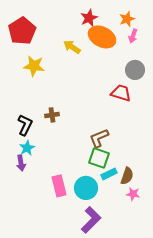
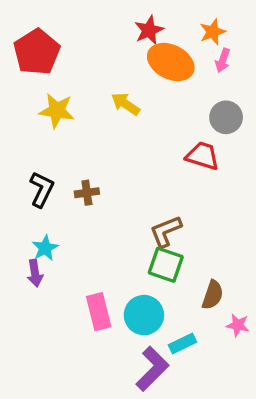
yellow arrow: (72, 47) -> (125, 104), moved
black L-shape: (25, 125) -> (42, 189), moved
cyan rectangle: (109, 174) -> (182, 344), moved
pink star: (133, 194) -> (238, 325), moved

